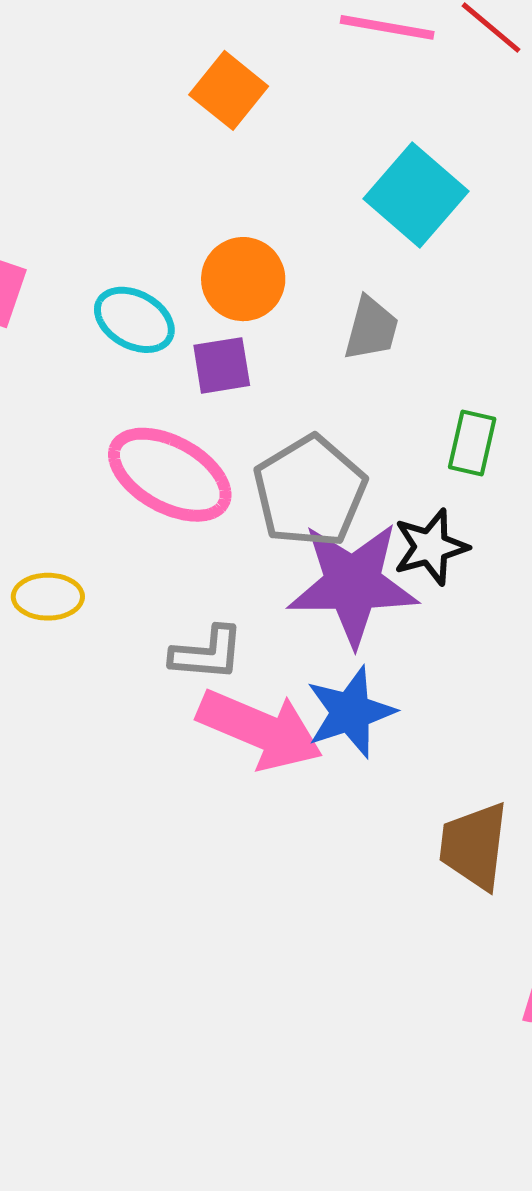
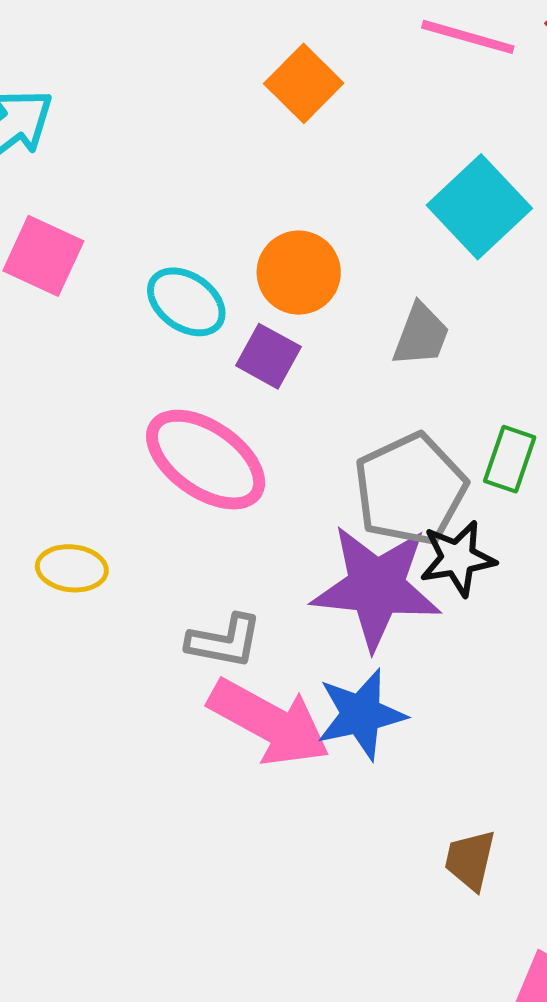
purple square: (222, 365) -> (268, 356), turned 32
gray pentagon: (310, 491) -> (410, 489), moved
brown trapezoid: (474, 846) -> (470, 860), size x0.7

